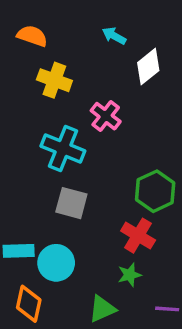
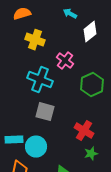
orange semicircle: (32, 36) -> (22, 14), turned -36
green hexagon: (155, 191) -> (92, 85), moved
green star: (130, 275) -> (91, 154), moved

